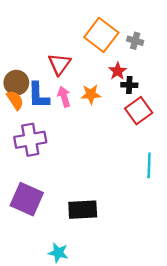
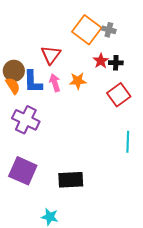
gray cross: (135, 41) -> (109, 30), moved
black cross: (129, 85) -> (116, 63), moved
purple cross: (30, 140) -> (26, 120), turned 36

